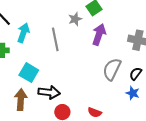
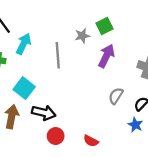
gray semicircle: (112, 69) -> (116, 96), size x0.7

